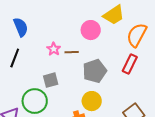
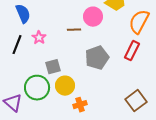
pink star: (54, 49) -> (39, 38), moved
brown line: (72, 52) -> (74, 30), moved
yellow circle: (92, 101) -> (65, 86), moved

